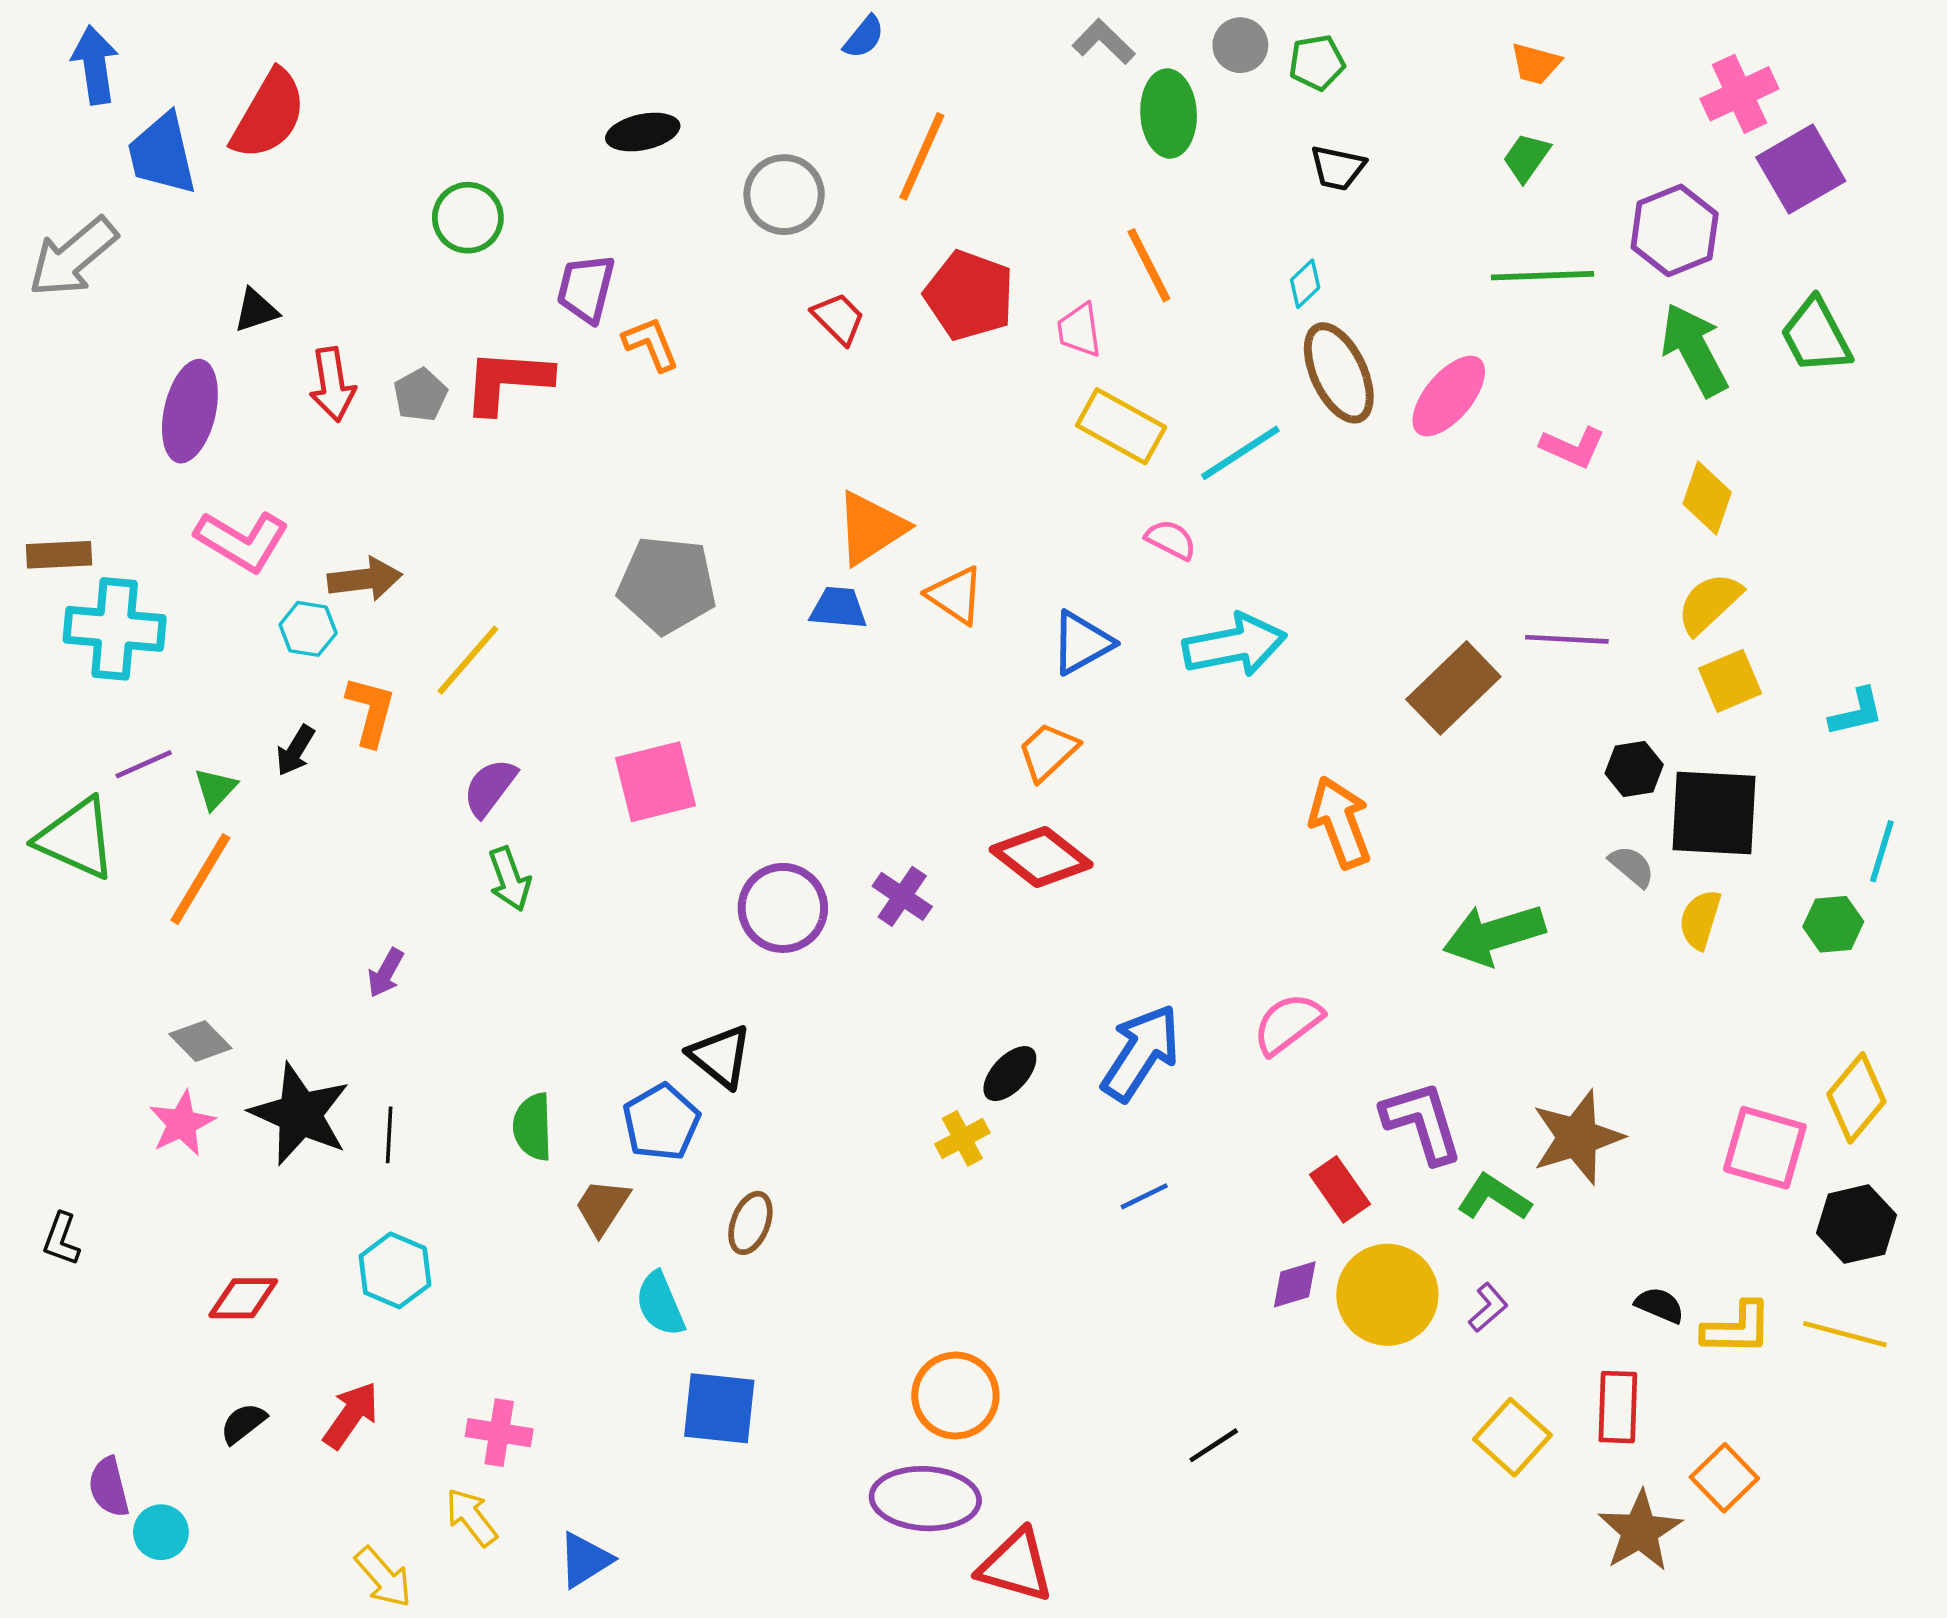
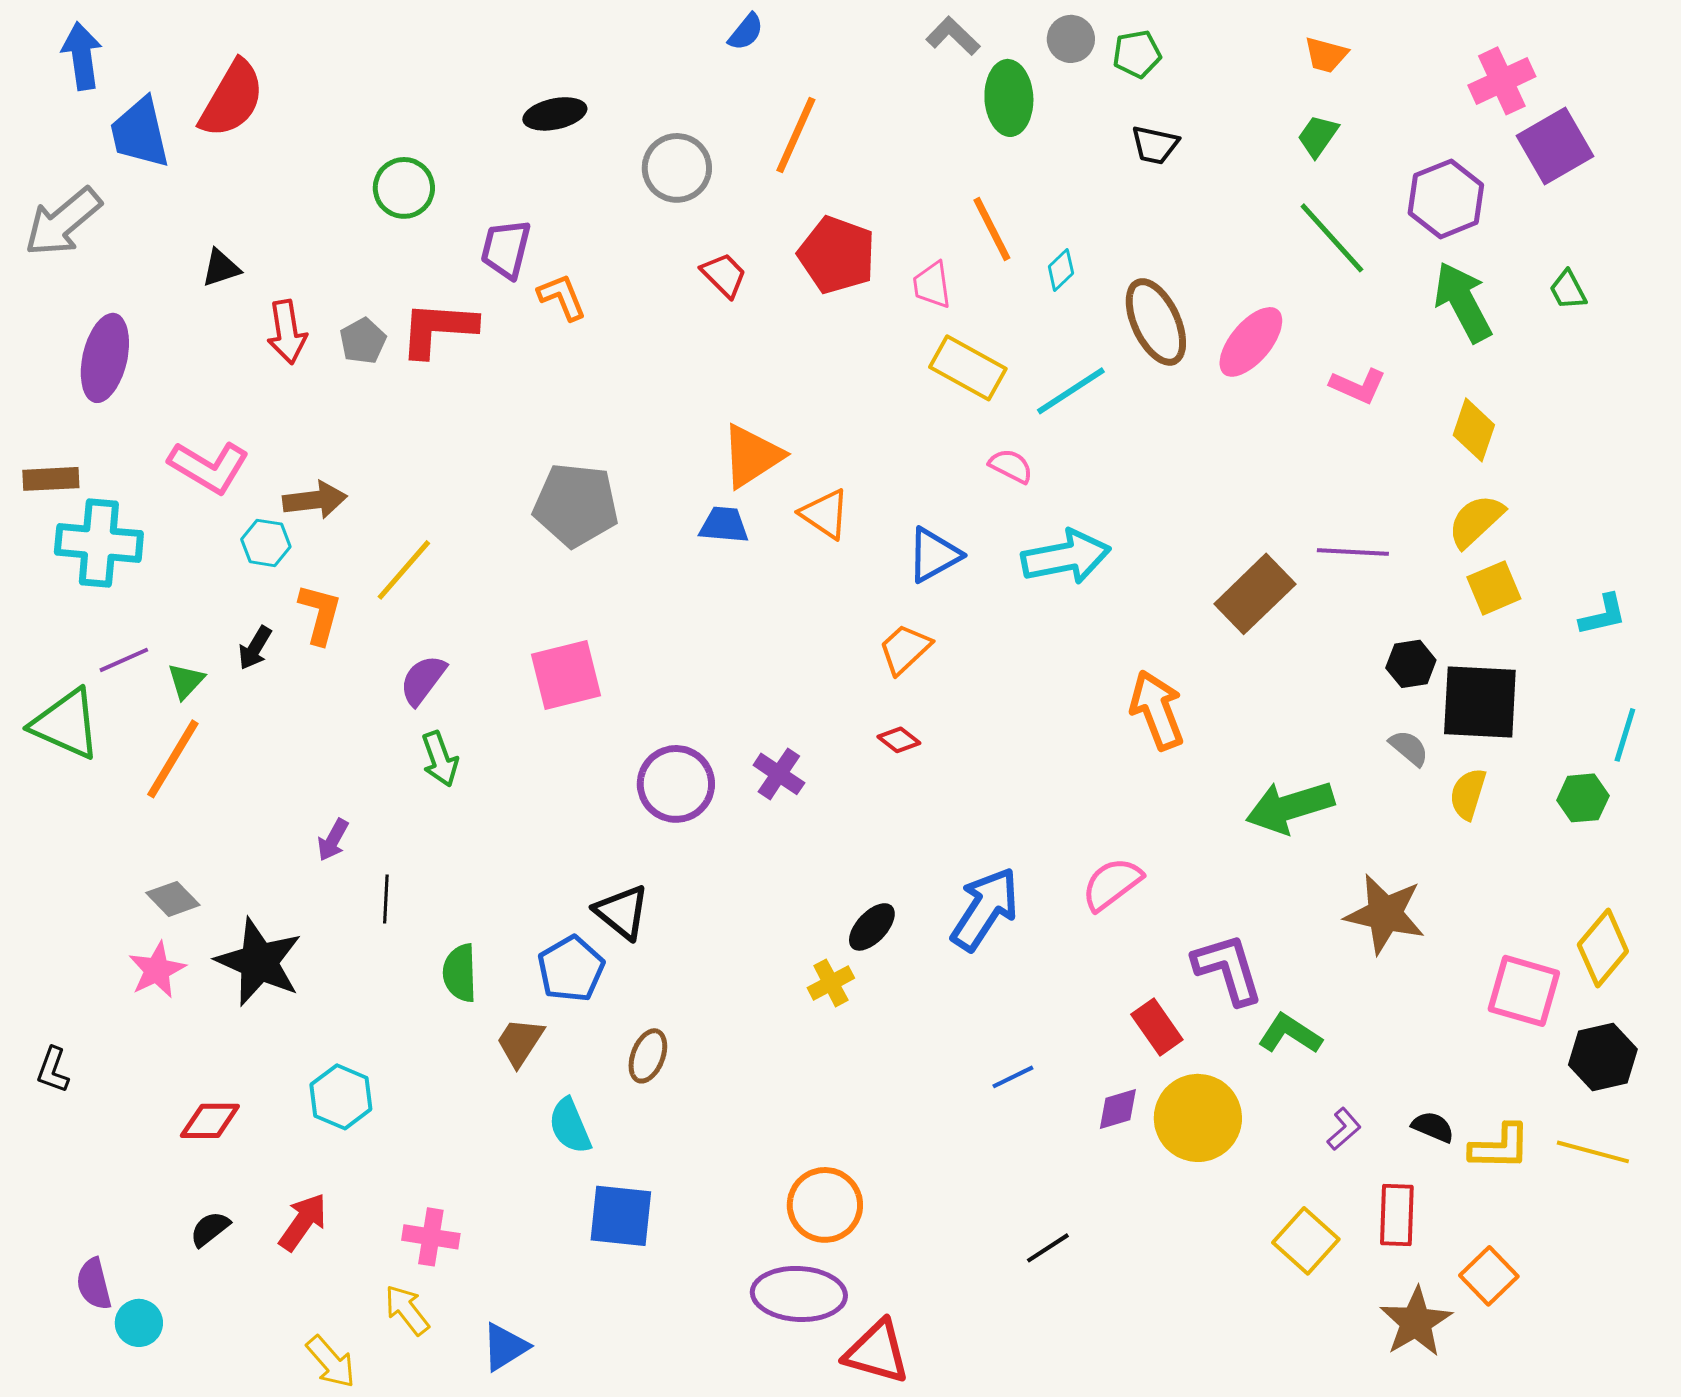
green line: (1543, 276) -> (1332, 238), turned 50
cyan diamond: (1305, 284) -> (1061, 270), moved
green trapezoid: (1816, 336) -> (1568, 290), size x0.6
purple ellipse: (190, 411) -> (105, 358), moved
red diamond: (1041, 857) -> (899, 740), size x0.5
black line: (389, 1135) -> (386, 899), moved
brown star: (1577, 1137) -> (1385, 914), moved, turned 30
blue line: (1144, 1196) -> (1013, 1077), moved
purple L-shape: (1488, 1307) -> (1344, 1129), moved

